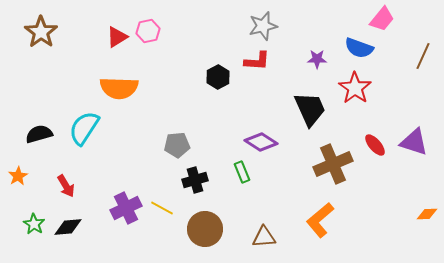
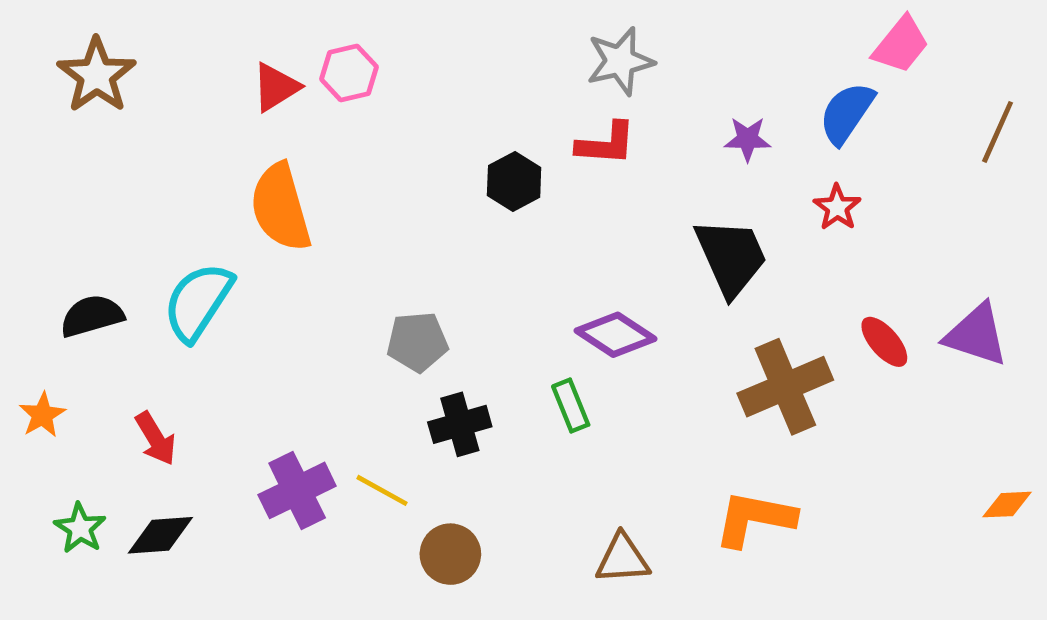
blue semicircle: (359, 48) -> (847, 113), turned 104
orange semicircle: (119, 88) -> (281, 207), turned 72
red star: (355, 88) -> (837, 207), size x0.6
orange L-shape: (320, 220) -> (755, 519), turned 51
brown circle: (205, 229) -> (450, 554), moved, size x0.7

